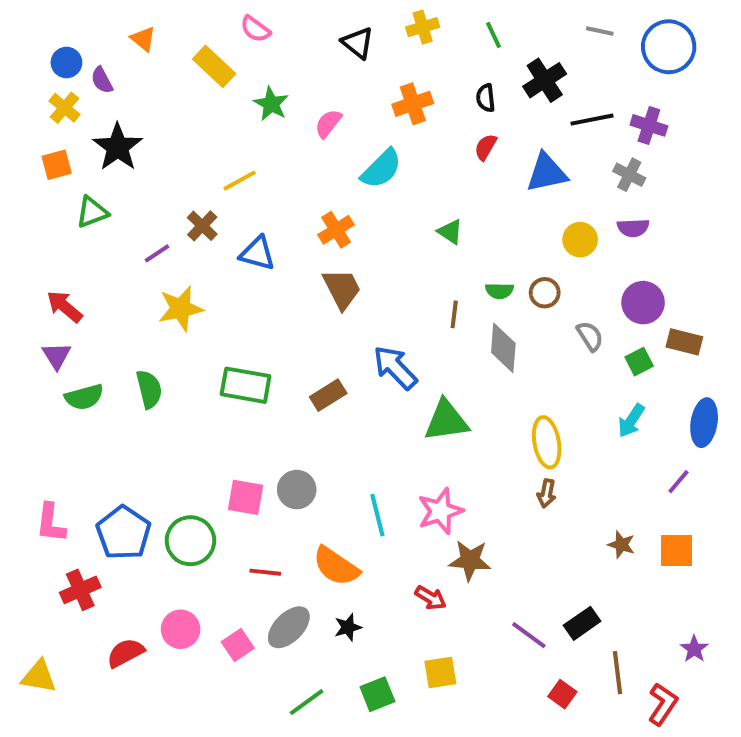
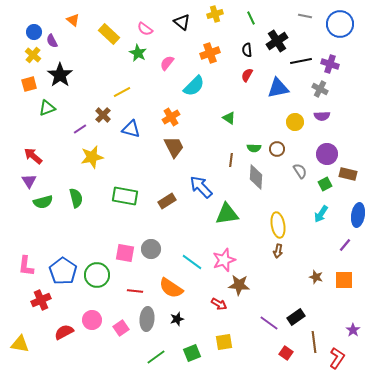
pink semicircle: (255, 29) -> (145, 29), moved
cyan line: (377, 515) -> (192, 262), turned -40
gray ellipse: (289, 627) -> (147, 319), turned -40

